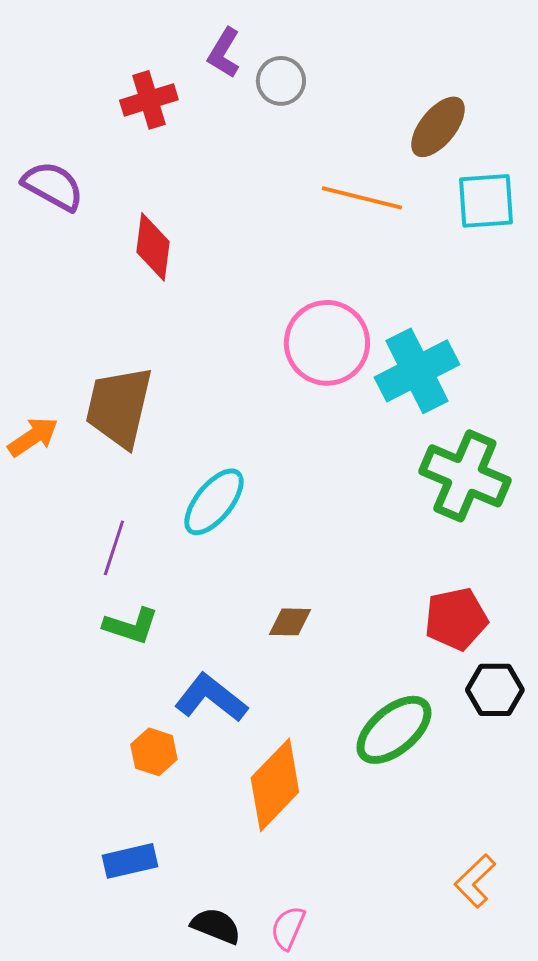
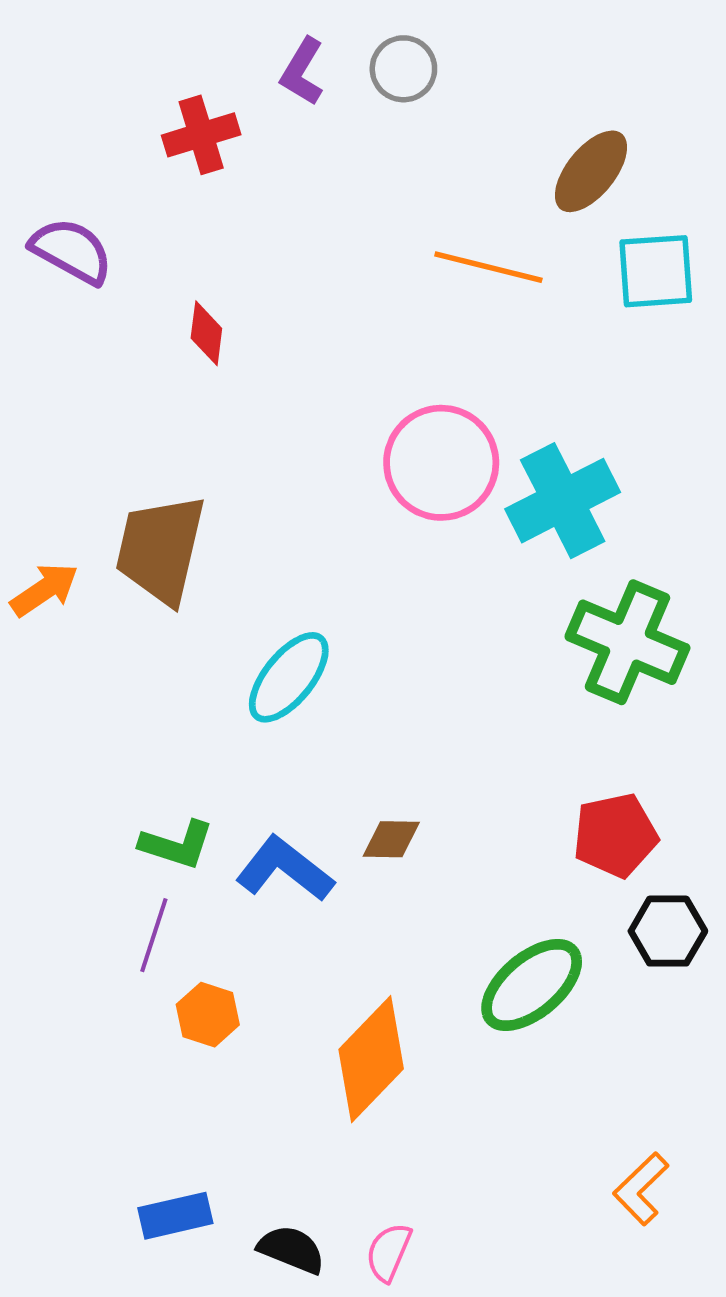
gray circle: (281, 81) -> (403, 69), moved
red diamond: (153, 247) -> (206, 333), size x0.7
purple line: (114, 548) -> (154, 935), moved
blue L-shape: (211, 698) -> (285, 869), moved
blue rectangle: (130, 861) -> (175, 1216), moved

